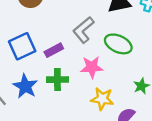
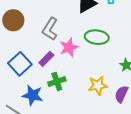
gray L-shape: (83, 30) -> (50, 29), moved
pink star: (92, 67) -> (69, 47), moved

